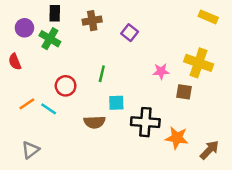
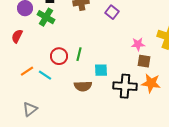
red semicircle: (15, 62) -> (17, 36), turned 48
green line: (102, 74) -> (79, 54), moved
brown square: (184, 92) -> (144, 61), moved
orange star: (177, 138) -> (151, 83), moved

